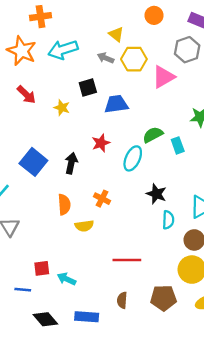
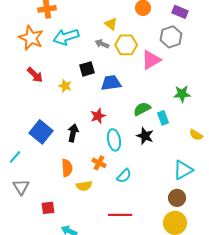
cyan ellipse: (133, 158) -> (114, 140), moved, turned -35
black star: (156, 194) -> (145, 136), moved
cyan semicircle: (168, 220) -> (124, 176), moved, turned 42
red square: (42, 268) -> (48, 208), moved

